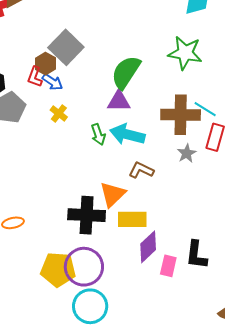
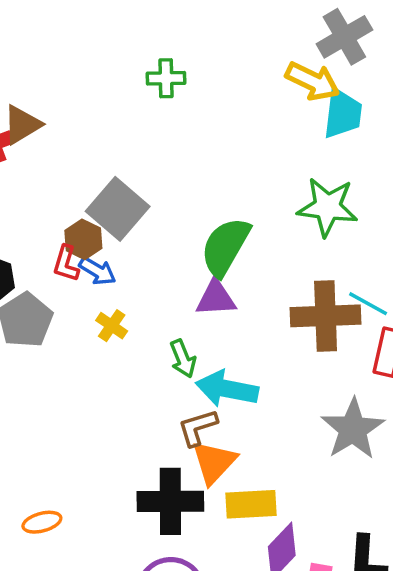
cyan arrow: (127, 134) -> (227, 389), moved
gray star: (187, 153) -> (353, 429), moved, size x1.8
brown L-shape: (141, 170) -> (198, 427), moved, turned -40

